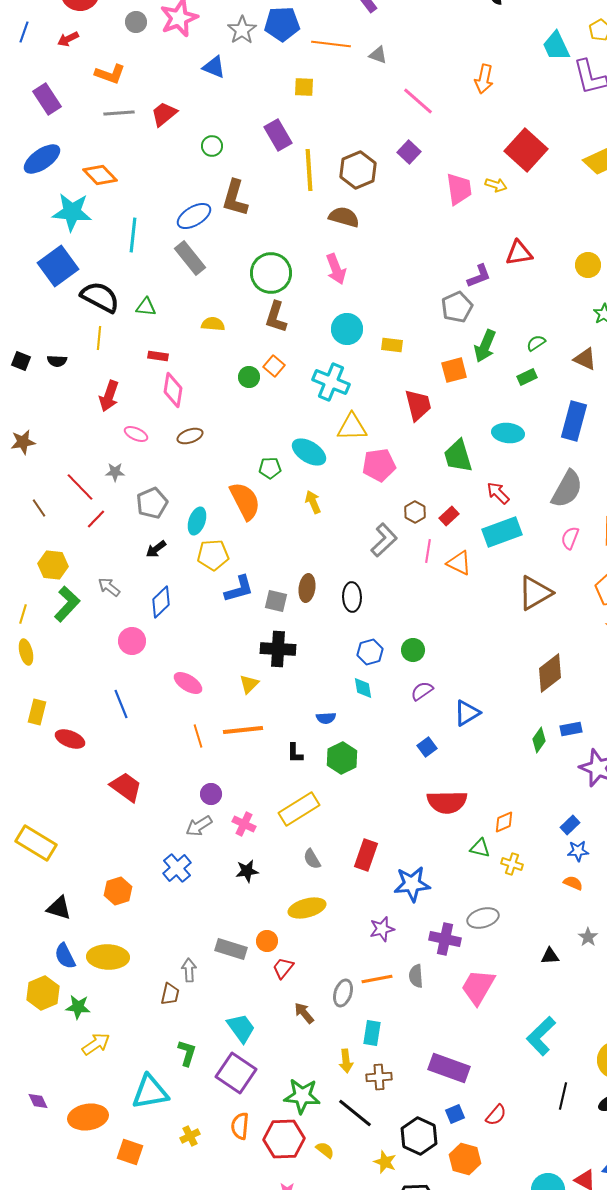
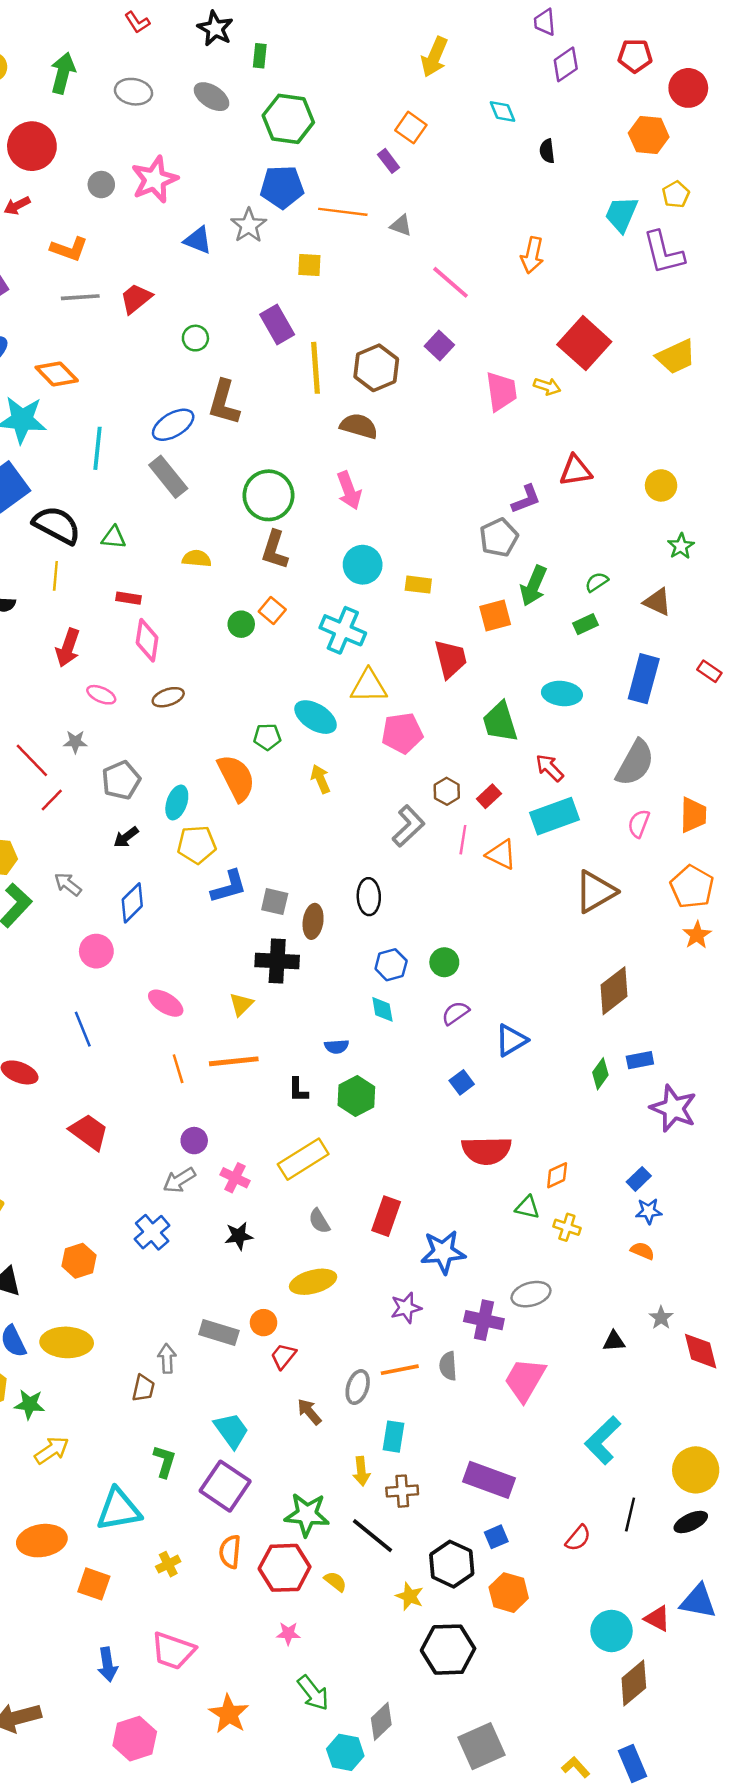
gray star: (242, 30) -> (249, 225), moved
cyan trapezoid: (556, 46) -> (621, 214), turned 48
brown ellipse: (307, 588) -> (313, 921), moved
red semicircle: (496, 1115) -> (578, 1538), moved

